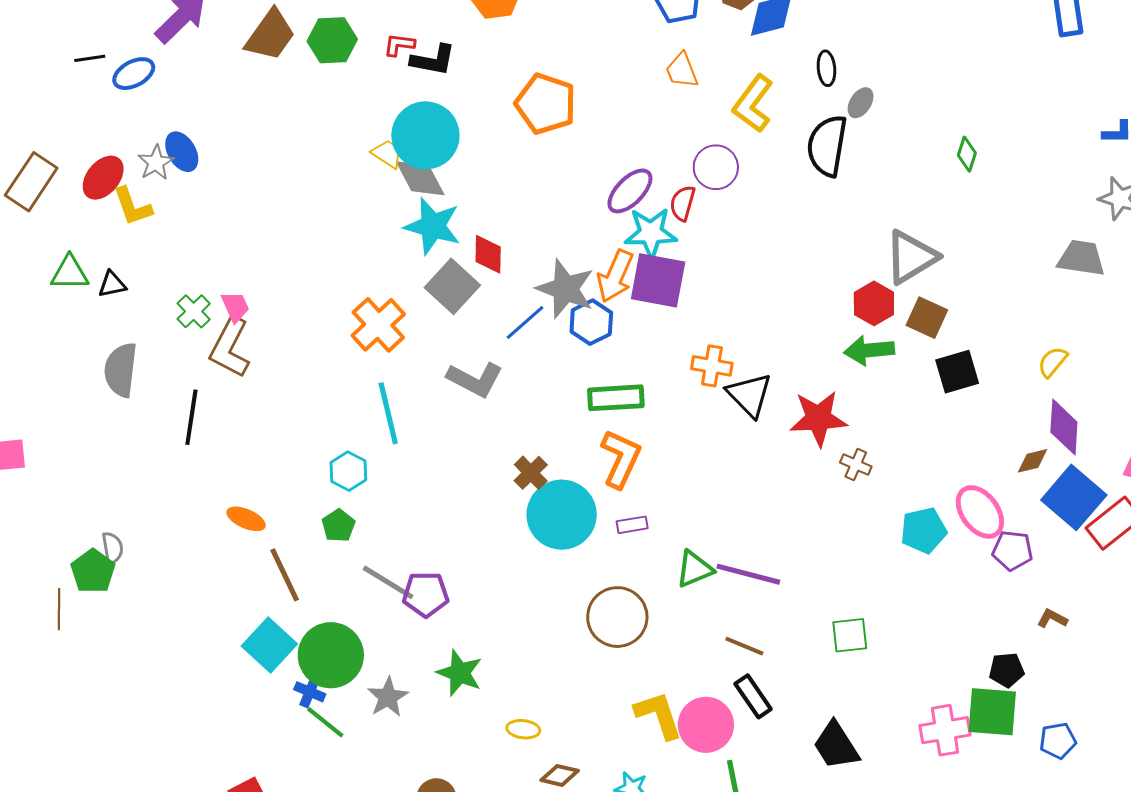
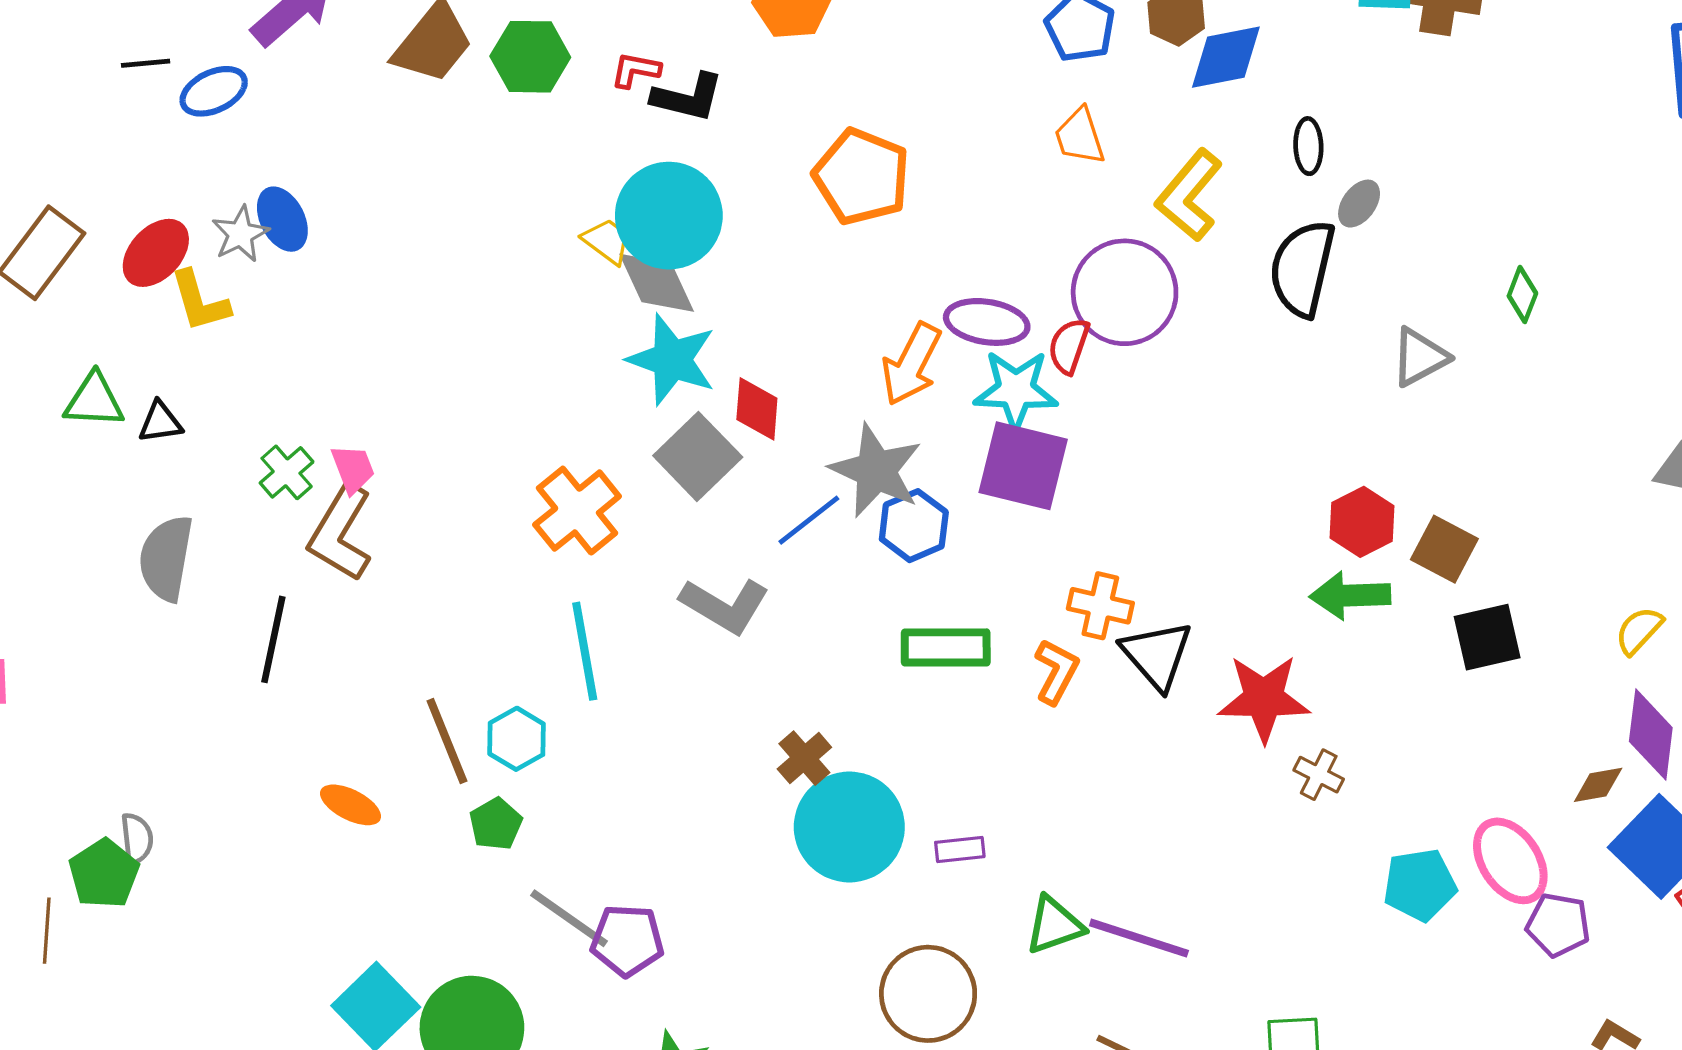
purple circle: (716, 167) -> (1125, 292), size x1.5
purple ellipse: (630, 191) -> (987, 322), turned 51
gray triangle: (911, 257) -> (1420, 357), moved, size x0.7
orange arrow: (615, 276) -> (911, 364), moved
orange L-shape: (621, 459) -> (1056, 672), moved, size x0.7
brown line: (285, 575) -> (447, 741), moved

